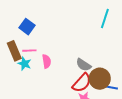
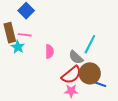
cyan line: (105, 19) -> (90, 44), moved
pink semicircle: (46, 61) -> (49, 51), moved

